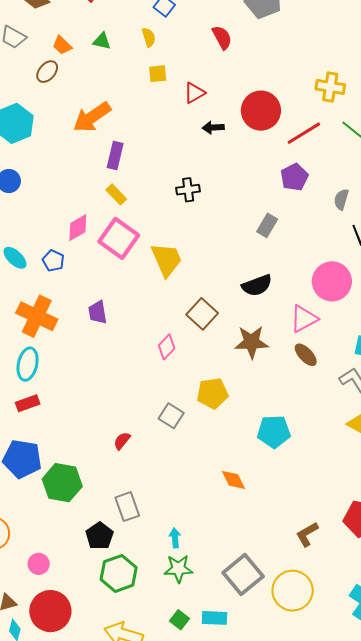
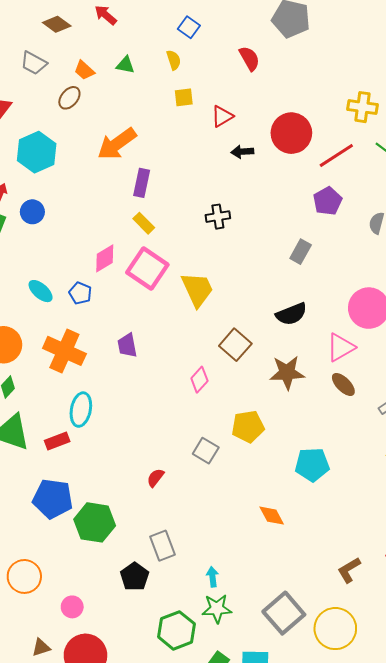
cyan ellipse: (28, 364) -> (81, 410), moved
green hexagon: (119, 573) -> (176, 630), moved

